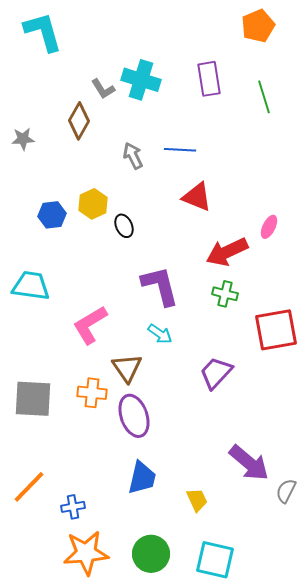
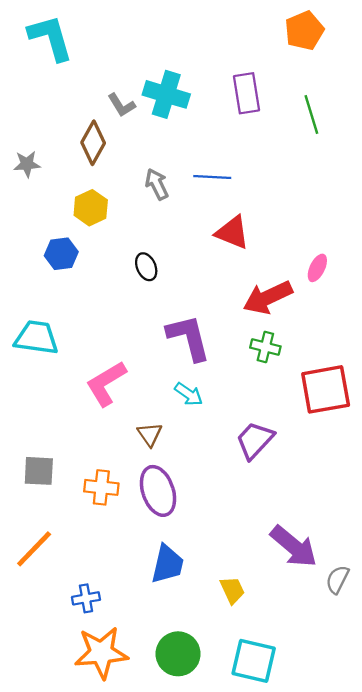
yellow hexagon: (93, 204) -> (91, 208), moved
brown triangle: (127, 368) -> (150, 434), size x0.7
orange cross: (92, 393) -> (101, 487), moved
gray square: (33, 399) -> (39, 471), size x0.7
orange line: (29, 487) -> (34, 549), moved

